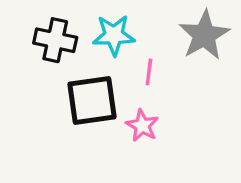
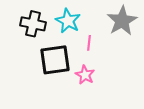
cyan star: (114, 35) -> (68, 21), turned 30

